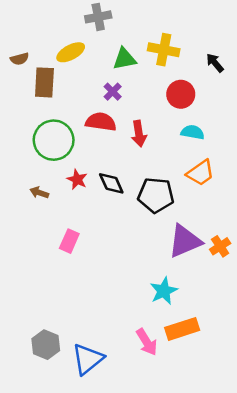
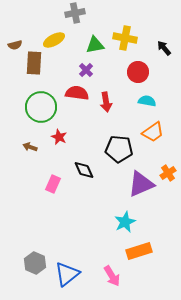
black diamond: (111, 183) -> (84, 170), moved
orange cross: (220, 246) -> (168, 173), moved
pink arrow: (147, 342) -> (112, 276), moved

